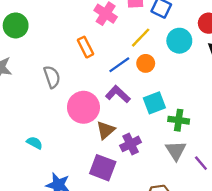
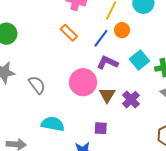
gray semicircle: (52, 77) -> (37, 85), moved
cyan semicircle: (35, 143) -> (53, 124), size x1.6
purple square: (103, 168) -> (101, 128), moved, size x0.6

